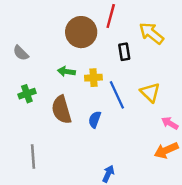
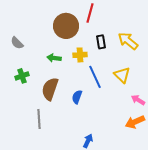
yellow arrow: (151, 33) -> (128, 41), moved
yellow cross: (93, 78) -> (80, 55), moved
brown semicircle: (61, 110) -> (50, 89), turned 35
gray line: (33, 156) -> (39, 119), moved

